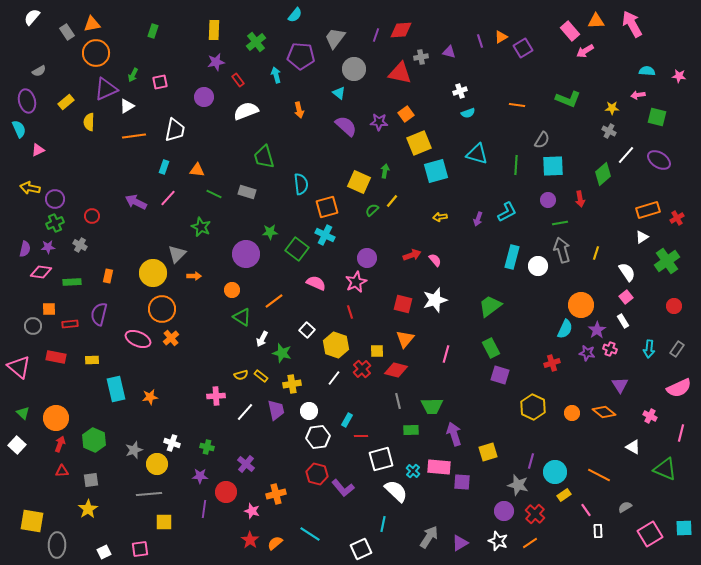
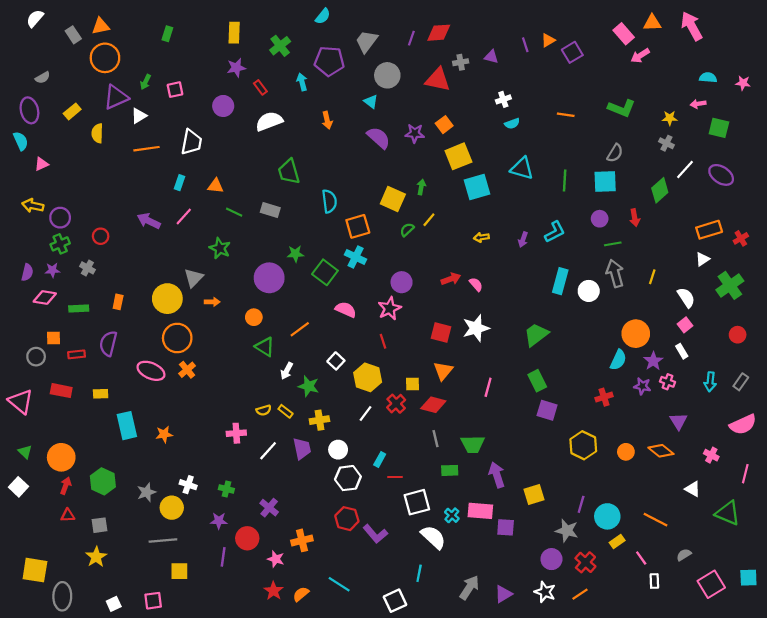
gray semicircle: (542, 140) -> (615, 153), moved

